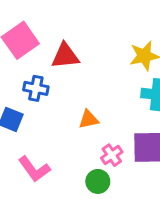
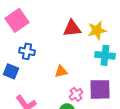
red triangle: (65, 56) -> (72, 28), moved

